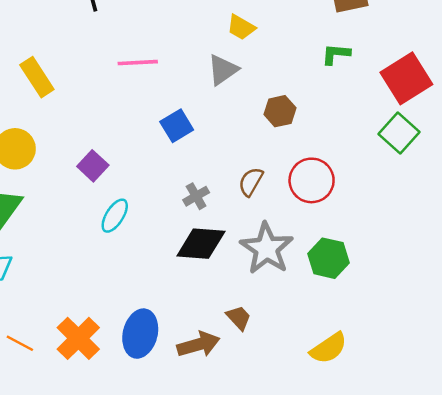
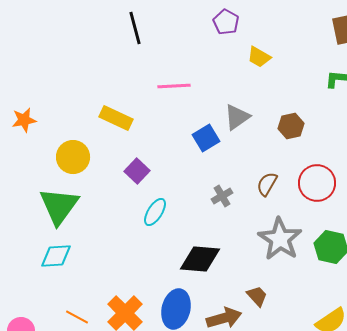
gray triangle: (223, 70) -> (237, 117), moved
yellow rectangle: (37, 77) -> (116, 118), moved, turned -32
black diamond: (201, 244) -> (200, 259), moved

